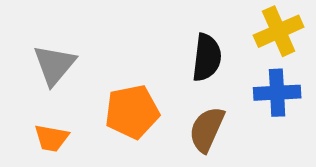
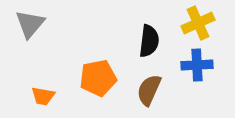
gray triangle: (54, 65) -> (30, 24), moved

